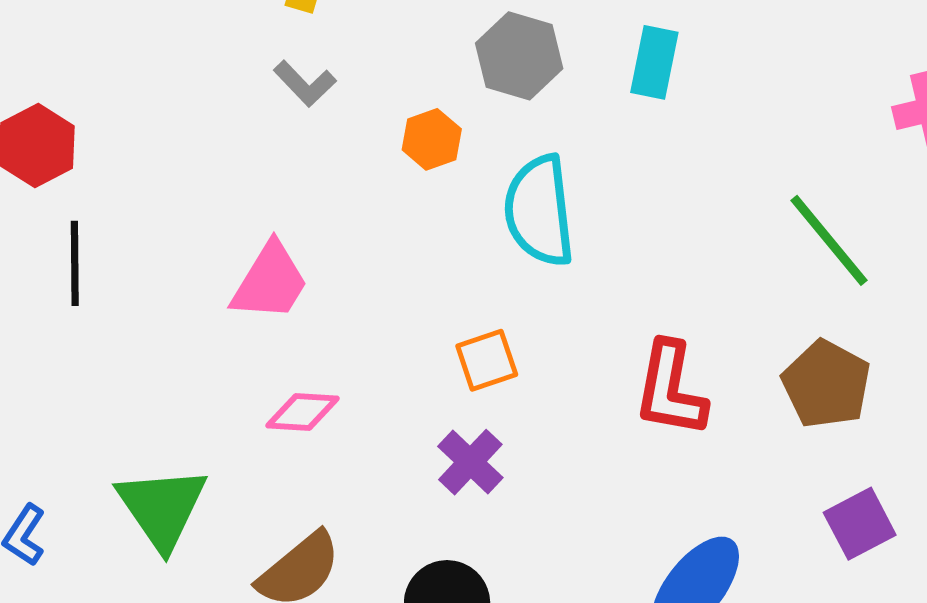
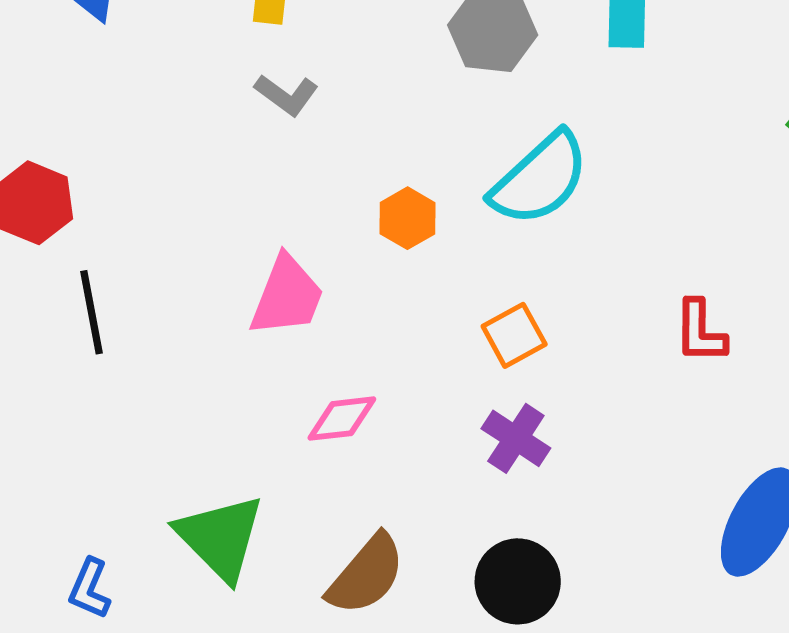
orange hexagon: (432, 139) -> (407, 218), moved
cyan semicircle: (539, 211) -> (540, 179), turned -116
red L-shape: (670, 389) -> (700, 332), size x0.7

